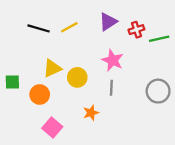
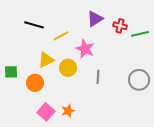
yellow line: (69, 27) -> (61, 36), moved
red cross: (136, 30) -> (120, 26), turned 32
pink star: (113, 60) -> (85, 49), moved
orange star: (91, 113) -> (68, 111), moved

